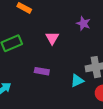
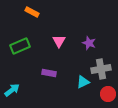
purple star: (83, 23) -> (89, 43), moved

